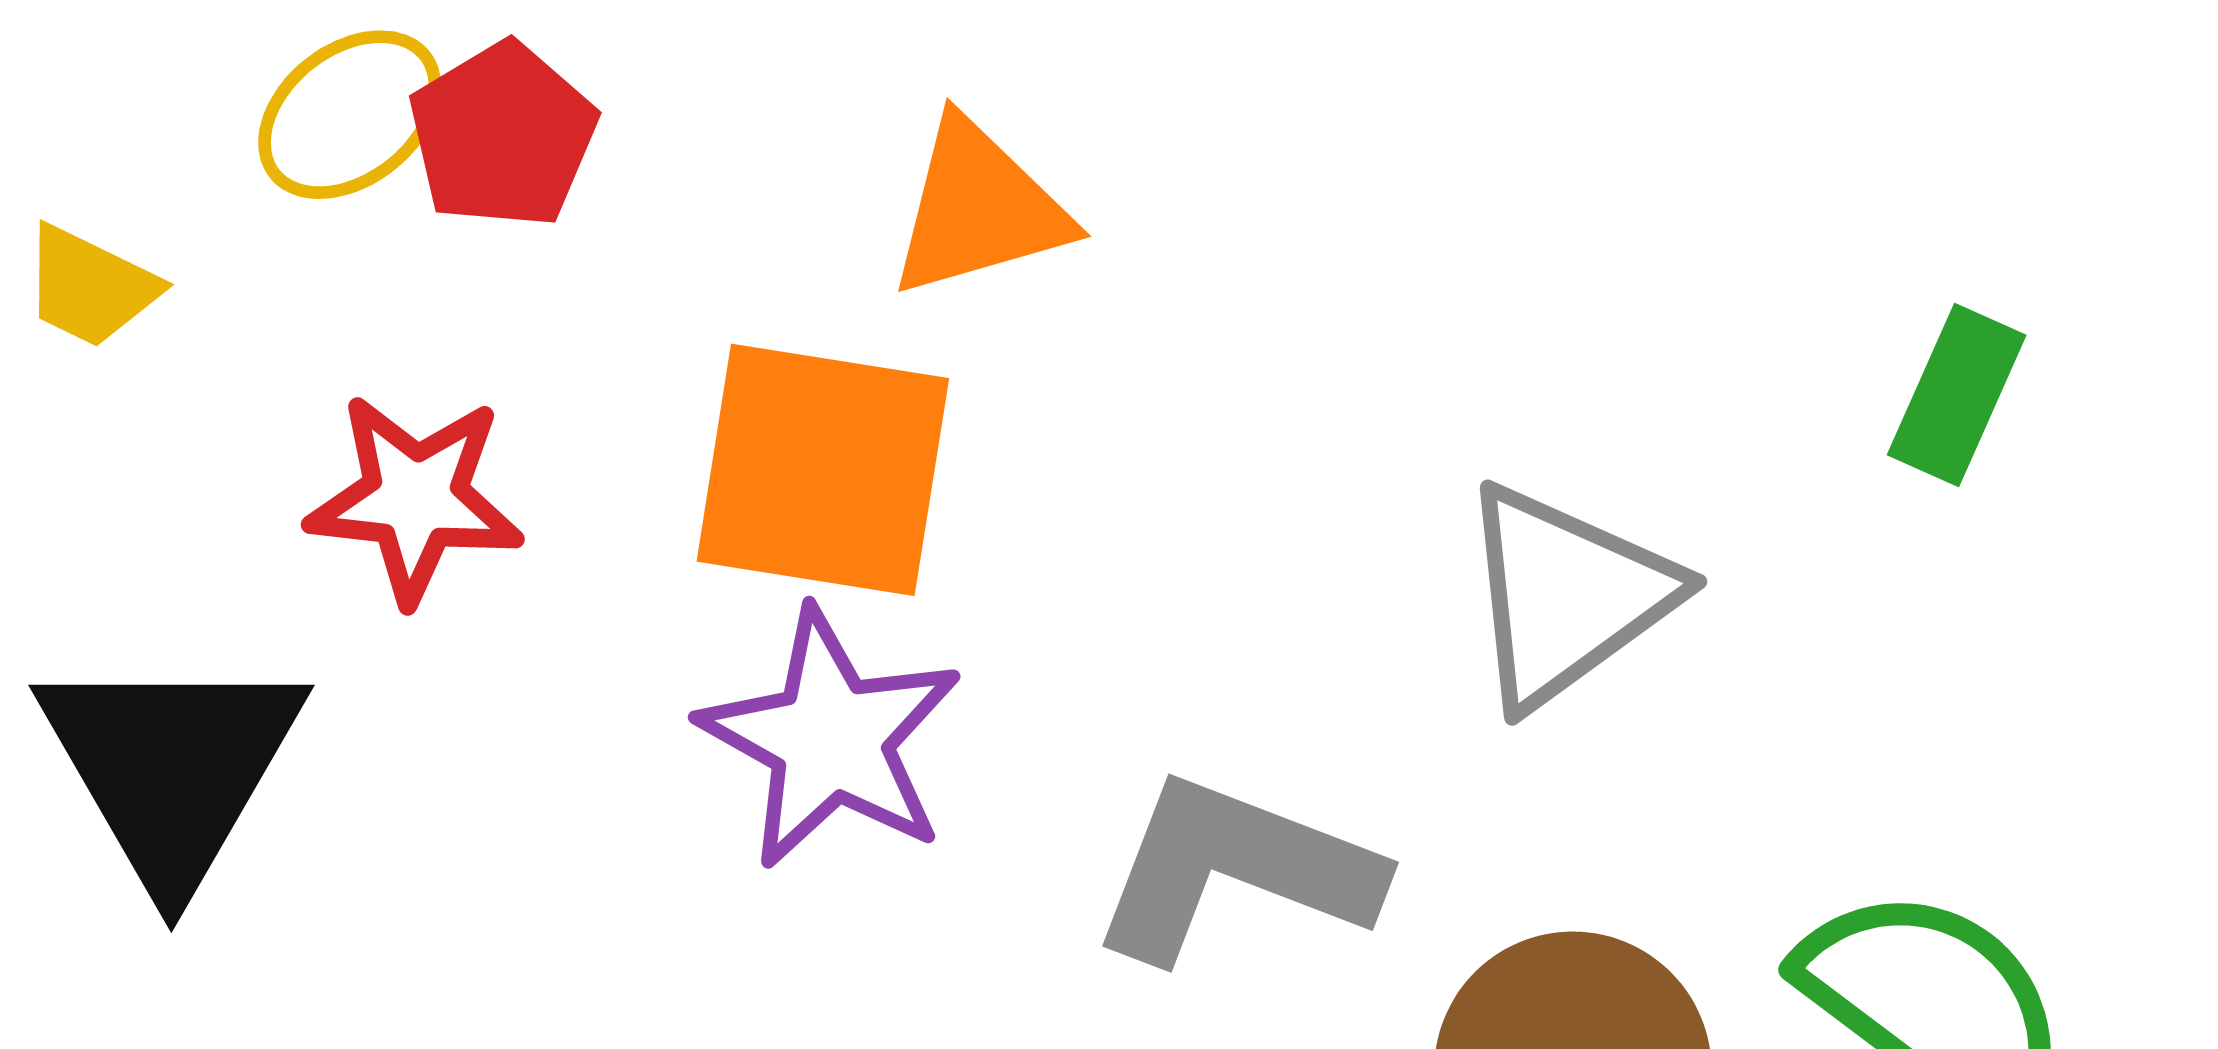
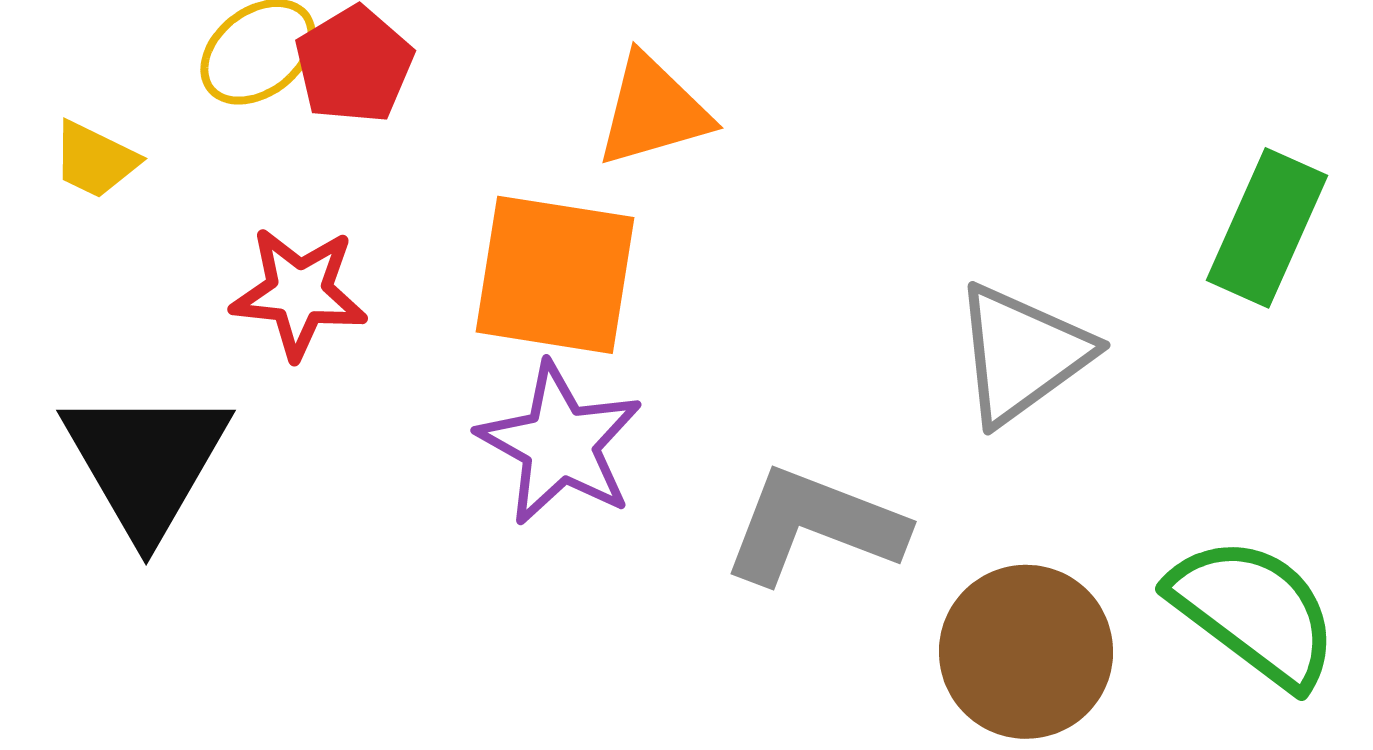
green rectangle: (1957, 395) -> (1267, 228), size x1.4

